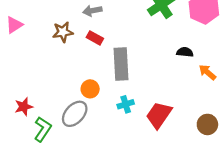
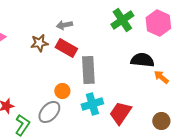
red rectangle: (95, 38) -> (66, 48), size x1.5
black semicircle: (185, 52) -> (142, 60), size x1.6
cyan cross: (126, 104) -> (92, 104), size x1.5

